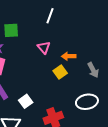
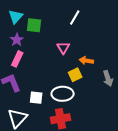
white square: (26, 101) -> (36, 98), turned 32
white ellipse: (87, 102) -> (63, 94), moved

